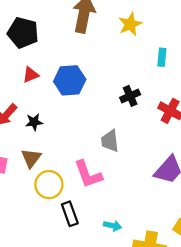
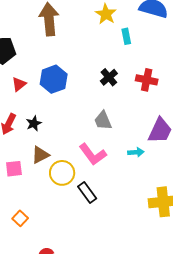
yellow star: (130, 24) -> (106, 14), moved
brown triangle: (31, 158) -> (40, 155), turned 42
cyan arrow: (113, 226) -> (136, 152), moved

